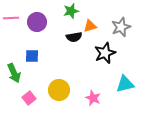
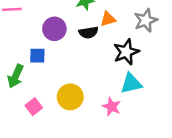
purple circle: (37, 22) -> (54, 29), moved
green arrow: (14, 73) -> (16, 76), turned 48
cyan triangle: (125, 84) -> (131, 84), moved

